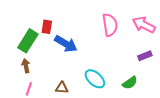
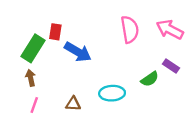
purple rectangle: (145, 56) -> (171, 66), turned 56
cyan ellipse: (95, 79) -> (112, 93), turned -45
green semicircle: (130, 83) -> (150, 79), moved

